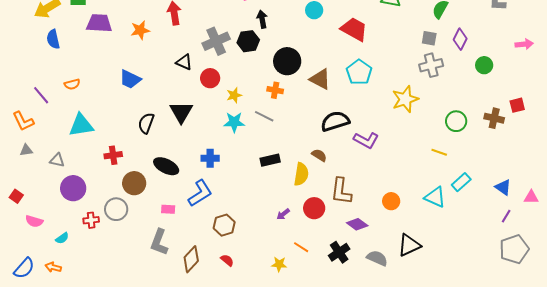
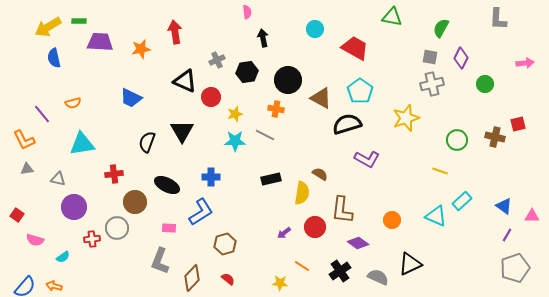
gray cross: (216, 41) -> (217, 60), size x0.6
black hexagon: (248, 41) -> (247, 72), moved
black triangle: (184, 62) -> (185, 81), size x1.4
black semicircle: (335, 121) -> (347, 124), moved

